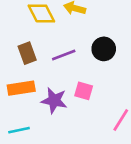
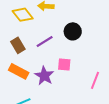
orange rectangle: (21, 88) -> (19, 71), turned 48
purple star: (54, 100) -> (44, 76), turned 30

